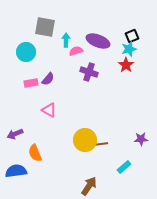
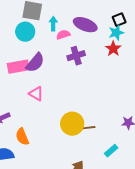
cyan circle: (26, 52) -> (25, 32), moved
purple cross: (89, 72) -> (76, 56), turned -36
purple semicircle: (48, 79) -> (35, 63), size x1.5
pink rectangle: (31, 83) -> (18, 67), size x1.5

